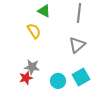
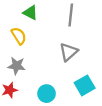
gray star: (32, 67) -> (16, 66), moved
cyan square: (81, 77) -> (85, 85), moved

